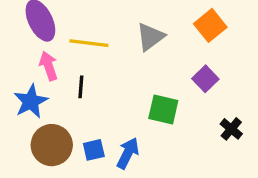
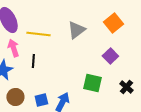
green square: (163, 109) -> (92, 83), moved
brown circle: (52, 145) -> (15, 97), size x0.7

